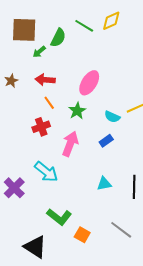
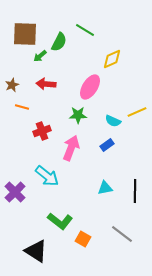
yellow diamond: (111, 21) -> (112, 59), moved
orange line: (49, 103) -> (22, 107), moved, turned -40
green star: (77, 111) -> (78, 115), turned 30

